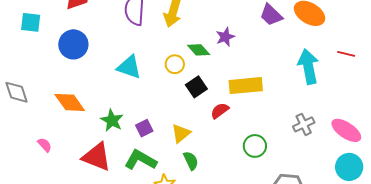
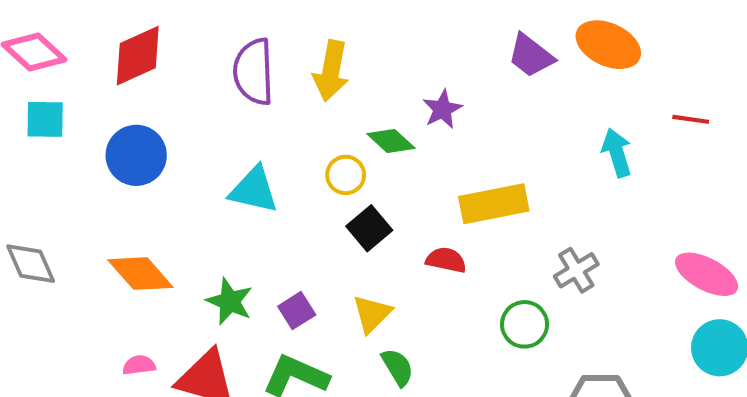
cyan arrow: (308, 67) -> (617, 153), size x0.7
black square: (196, 87) -> (369, 228), moved
red semicircle: (220, 111) -> (446, 260), turned 54
gray cross: (304, 124) -> (576, 270), moved
pink semicircle: (45, 145) -> (139, 365), moved, turned -49

